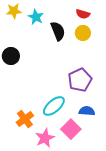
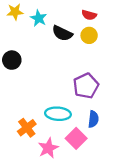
black semicircle: (58, 31) -> (62, 33), turned 138
cyan ellipse: (54, 106) -> (58, 114), turned 45
blue semicircle: (87, 111) -> (93, 119), turned 91

